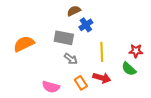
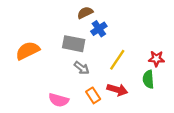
yellow line: (102, 52) -> (117, 60), turned 36
green semicircle: (129, 69) -> (148, 79), turned 42

